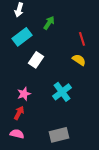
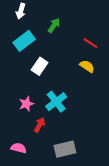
red line: (82, 39) -> (90, 43), turned -40
cyan cross: (62, 92) -> (56, 102), moved
red arrow: (19, 113) -> (40, 125), moved

